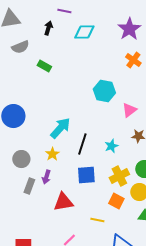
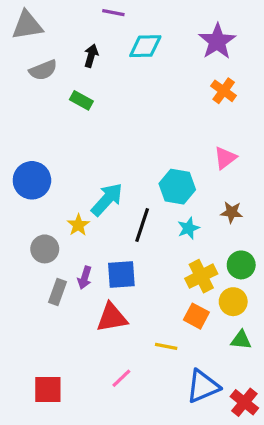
black arrow: (48, 28) -> (91, 56), moved
cyan hexagon: (104, 91) -> (177, 187), moved
pink triangle: (129, 110) -> (225, 158), moved
yellow star: (52, 154) -> (78, 225), moved
blue square: (86, 175) -> (121, 274), moved

